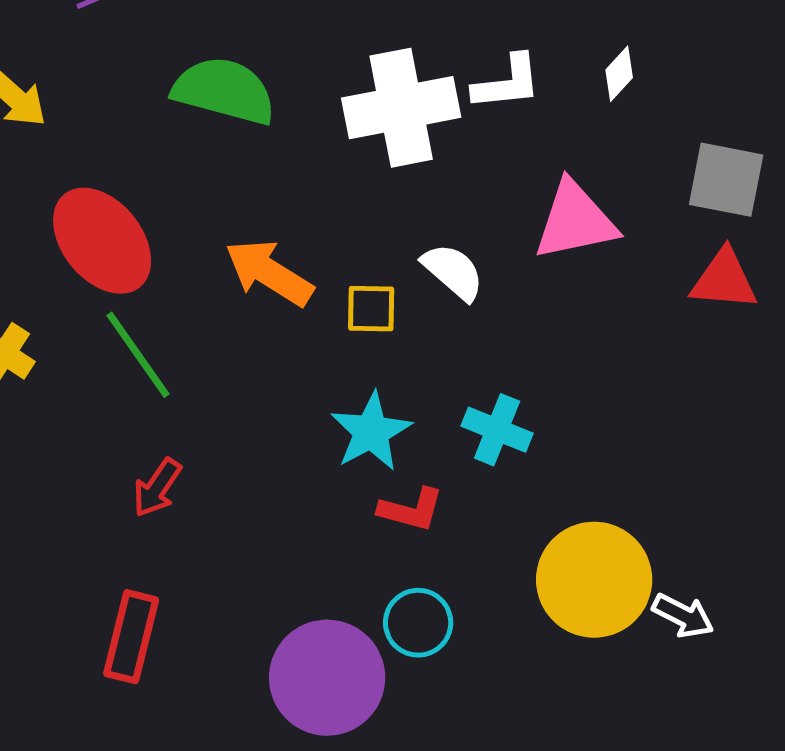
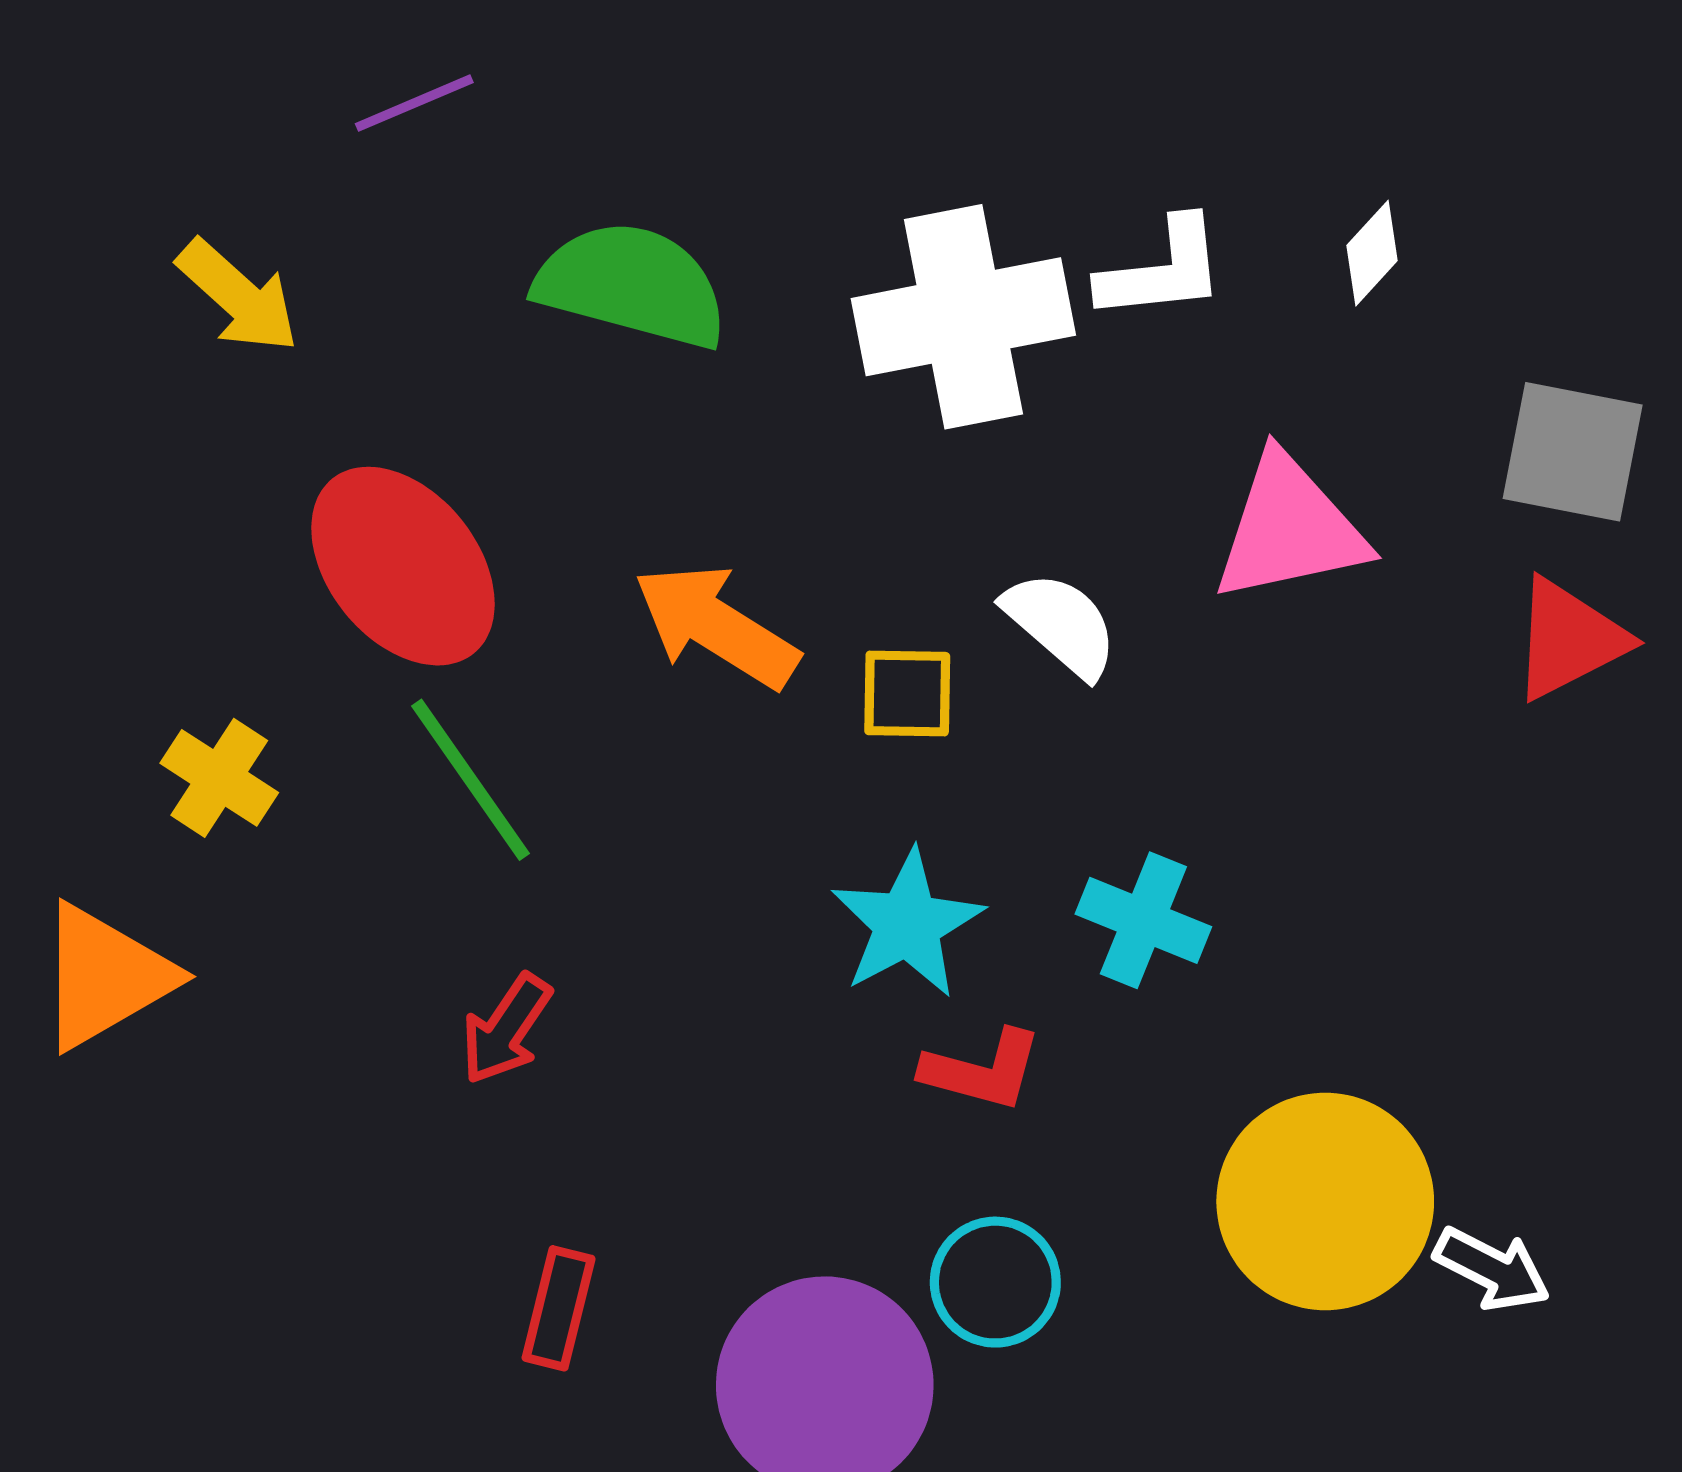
red triangle: (724, 280) -> (1569, 639), turned -32
red rectangle: (131, 637) -> (559, 1308), moved, size x0.7

